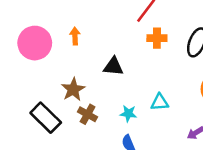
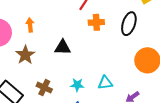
brown star: (73, 89) -> (25, 55), moved
cyan triangle: (160, 102) -> (105, 83), moved

